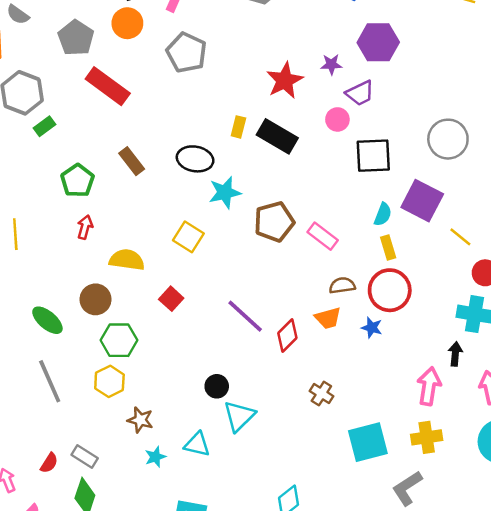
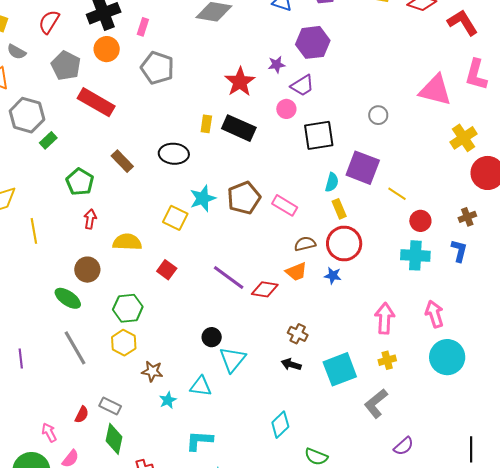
gray circle: (448, 139) -> (378, 115), size x0.6
cyan star: (225, 193) -> (203, 198), moved
brown circle: (96, 299) -> (87, 270), moved
red diamond: (287, 335) -> (265, 289), turned 60
black arrow: (455, 354) -> (291, 364), moved, turned -72
yellow cross: (427, 437) -> (387, 360), size x0.7

